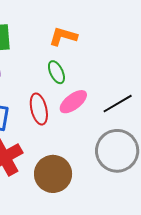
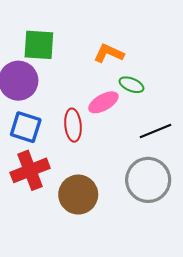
green ellipse: (56, 72) -> (131, 85), moved, turned -50
pink ellipse: (73, 102) -> (103, 102), moved

